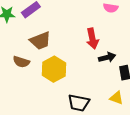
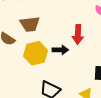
black arrow: (107, 57) -> (60, 50), moved

